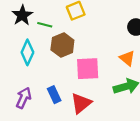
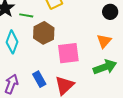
orange triangle: (127, 58) -> (104, 41), turned 35

